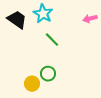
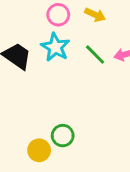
green line: (52, 40) -> (95, 55), moved

